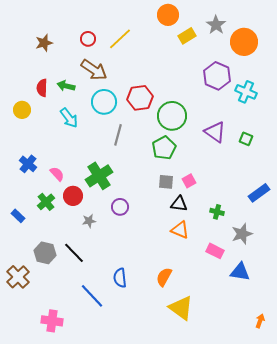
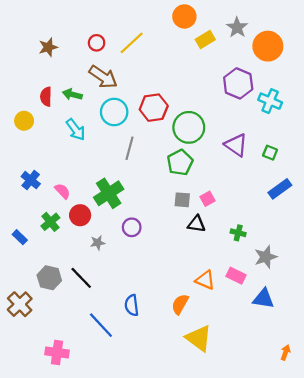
blue rectangle: (259, 193) -> (280, 189), moved
orange triangle: (180, 230) -> (205, 280), moved

